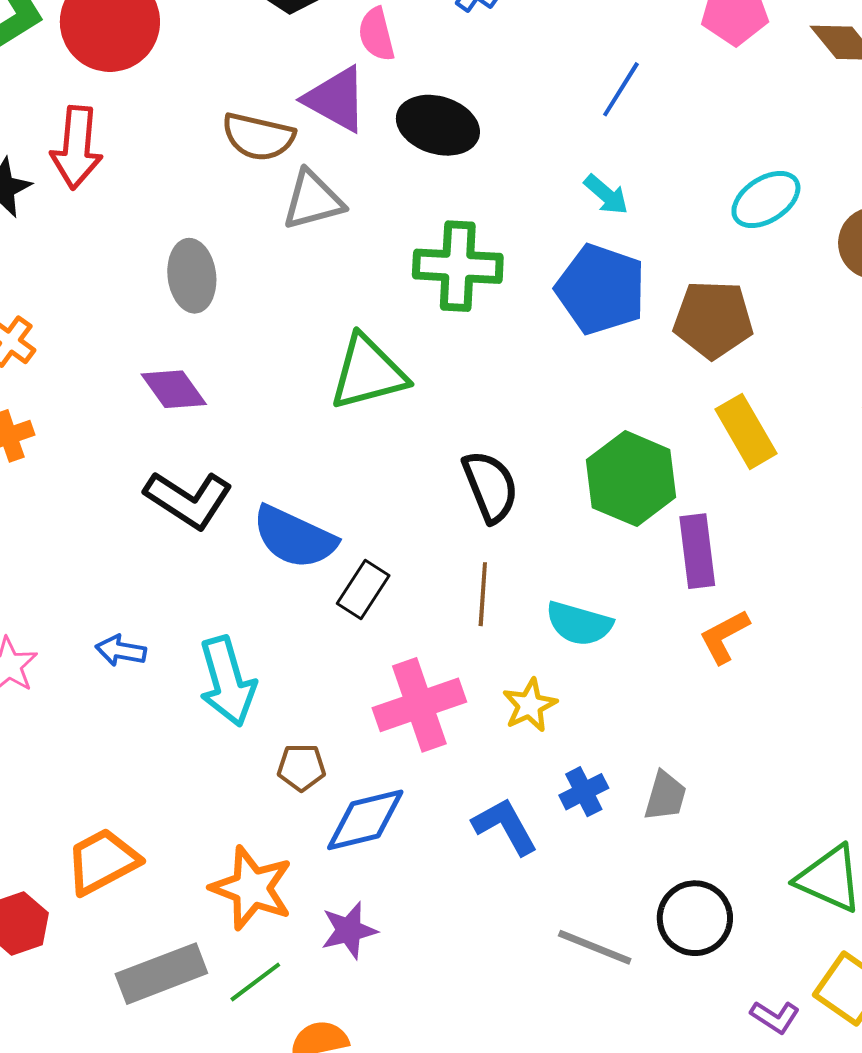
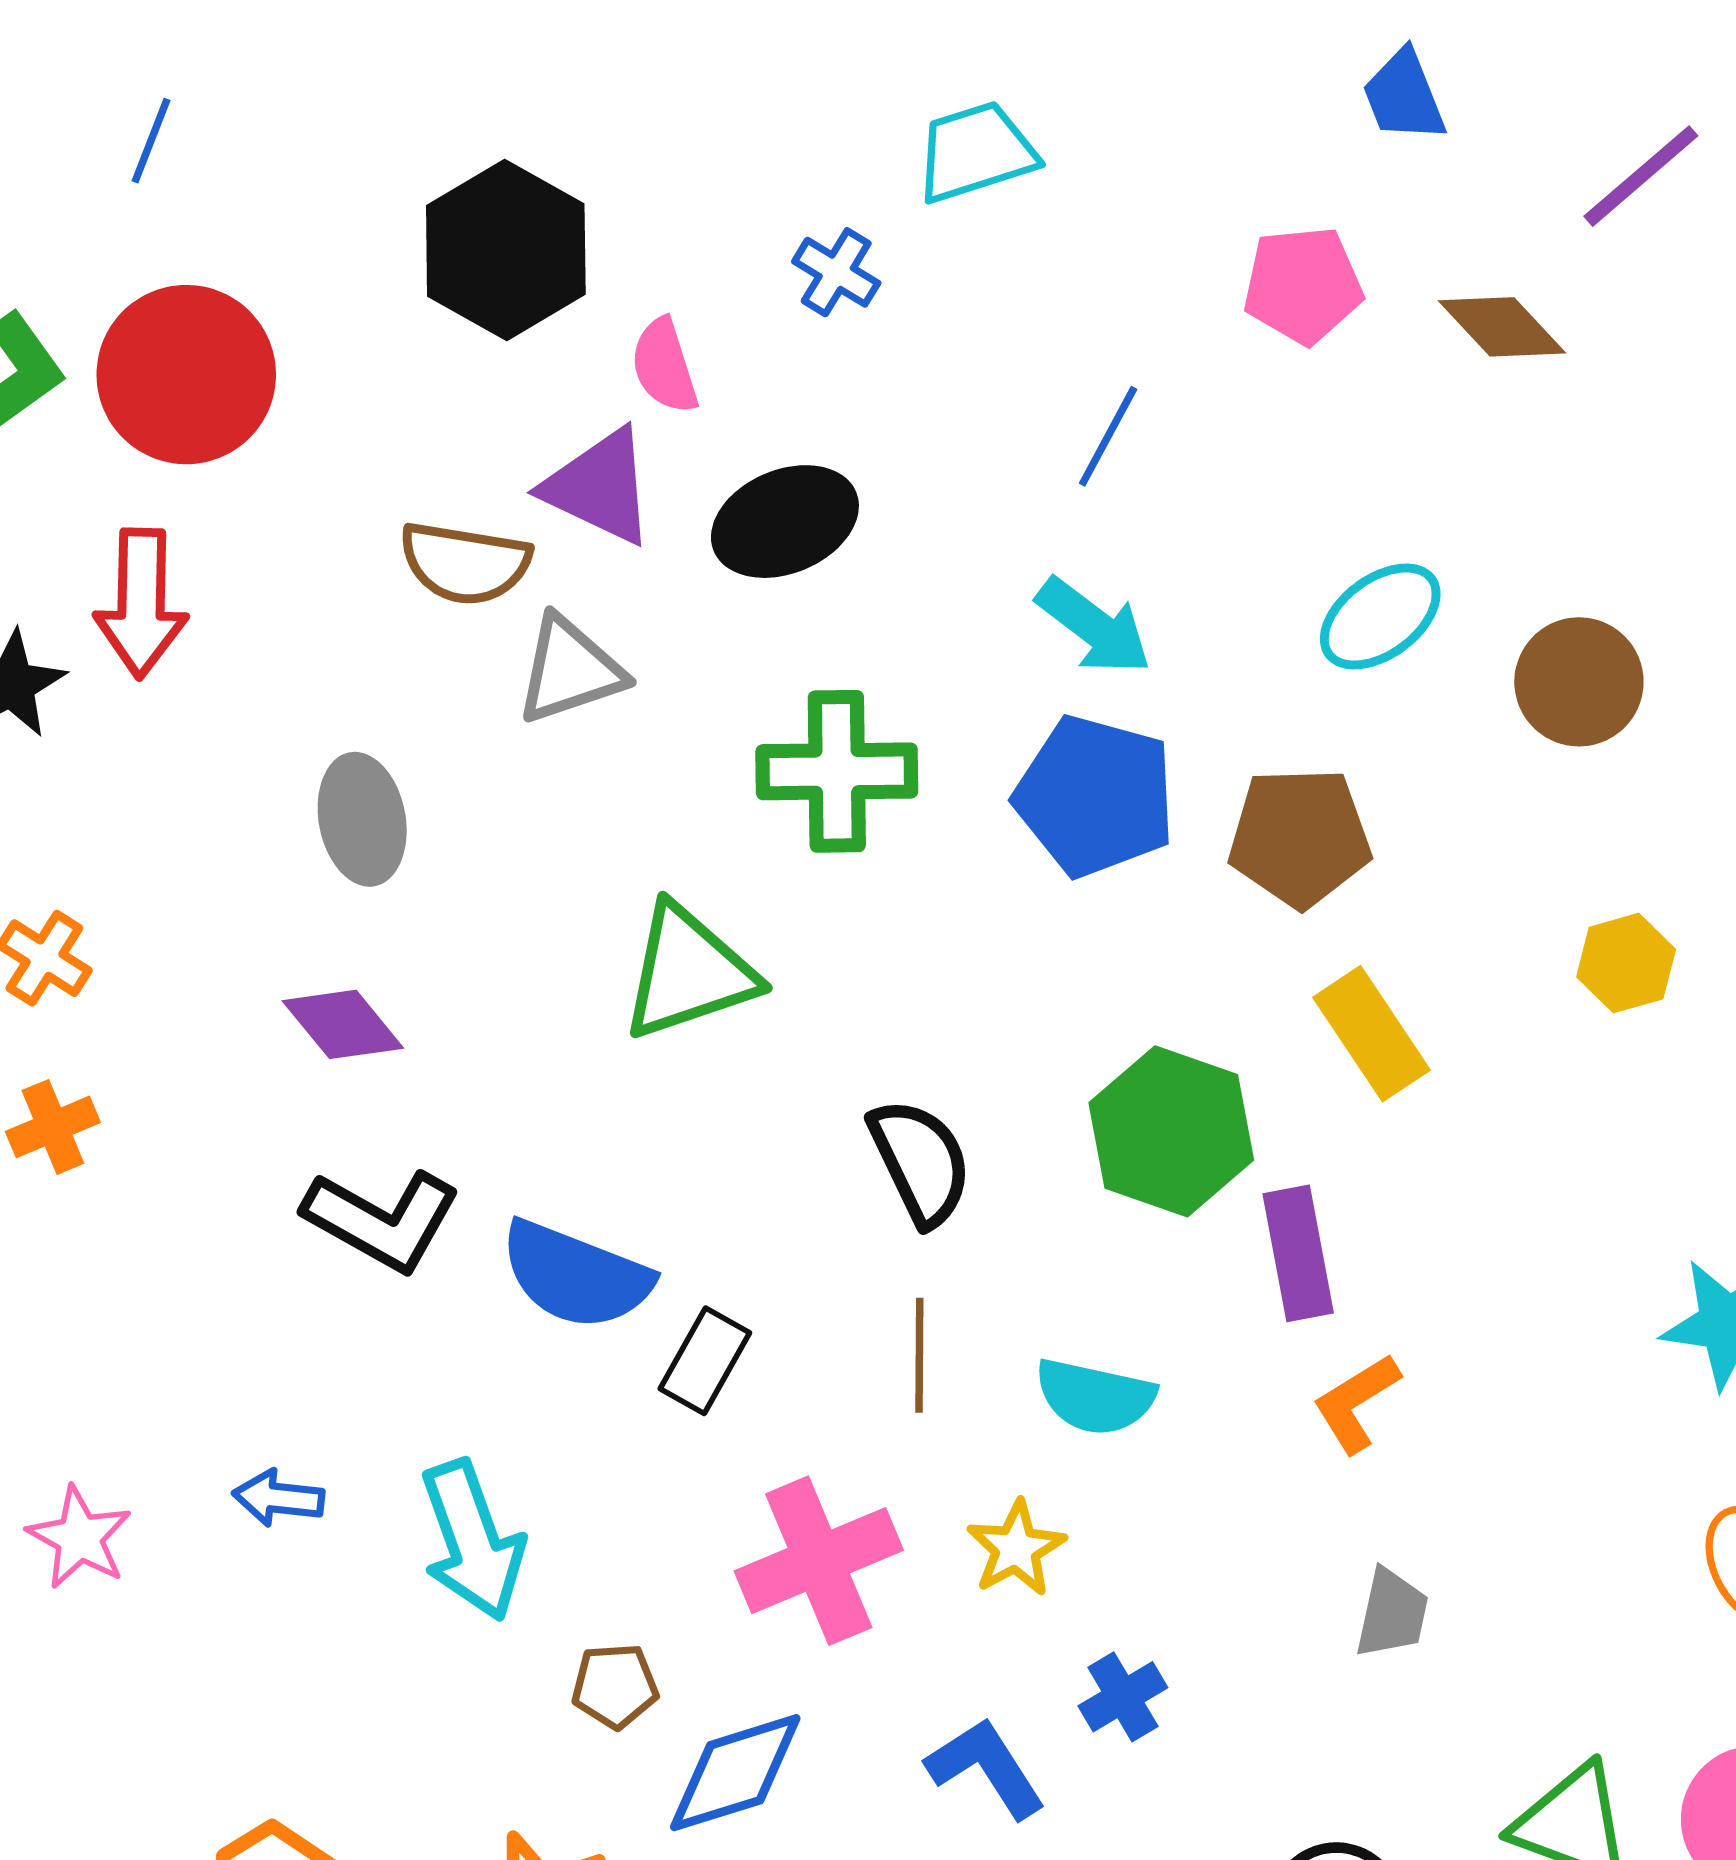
black ellipse: (438, 125) -> (785, 522), turned -36
cyan arrow: (606, 195) -> (1094, 626), size x1.4
gray trapezoid: (665, 796) -> (1392, 1613), moved

